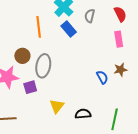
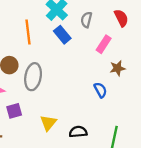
pink rectangle: (119, 39) -> (104, 44), moved, turned 42
brown star: (120, 70) -> (117, 68), moved
purple square: (30, 87) -> (14, 111), moved

